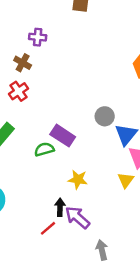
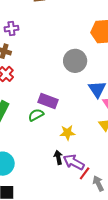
gray circle: (105, 116) -> (75, 61), moved, size x1.5
red line: (48, 228) -> (85, 173), moved

